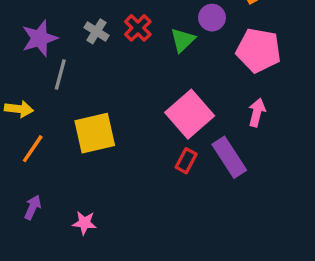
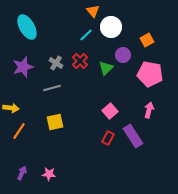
gray line: (60, 75) -> (52, 88), moved, turned 60
pink square: (190, 114) -> (110, 111), size x0.6
yellow square: (95, 133) -> (55, 122), size x0.7
purple arrow: (33, 207) -> (22, 173), moved

